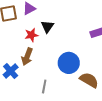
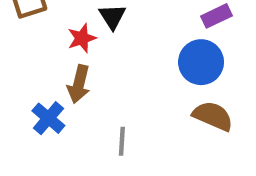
blue circle: (69, 63) -> (201, 62), moved

